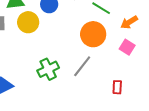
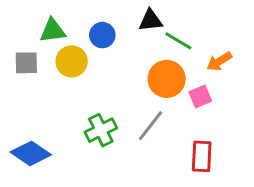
pink square: (127, 47) -> (200, 96), moved, turned 35
red rectangle: (117, 87) -> (202, 156), size x1.5

